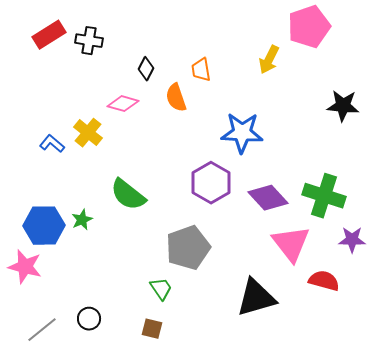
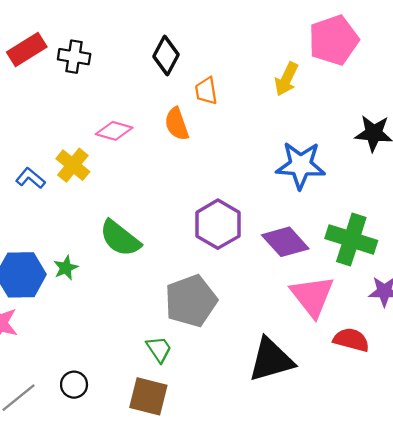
black diamond: (146, 69) -> (166, 55), moved, size x1.4
blue star: (242, 133) -> (301, 165), moved
brown square: (152, 329) -> (148, 396), size x1.6

